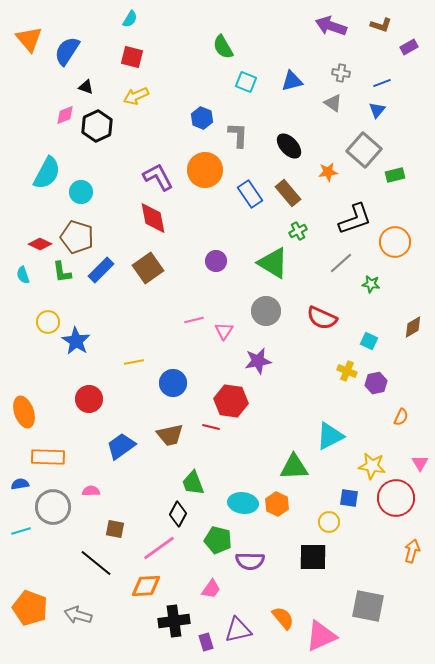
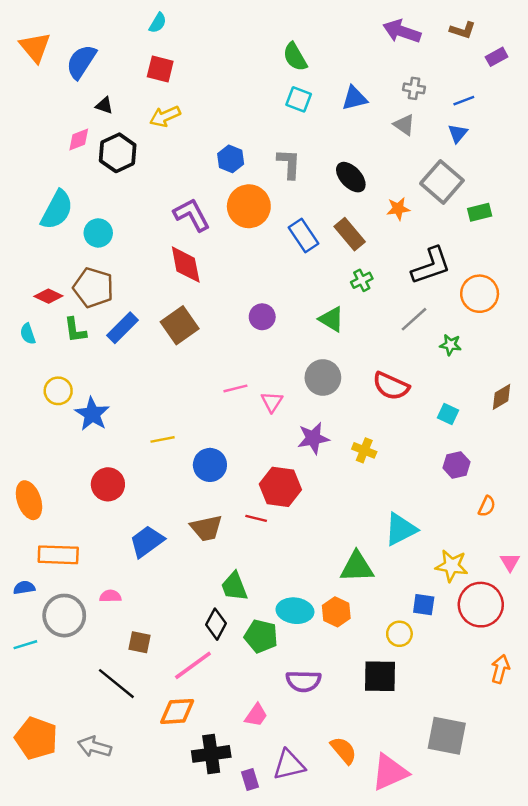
green semicircle: (223, 47) -> (295, 57), moved
blue hexagon: (202, 118) -> (231, 159), moved
green triangle: (273, 263) -> (331, 319), size x0.7
yellow cross: (347, 371) -> (364, 450), moved
green pentagon: (218, 540) -> (261, 636), moved

